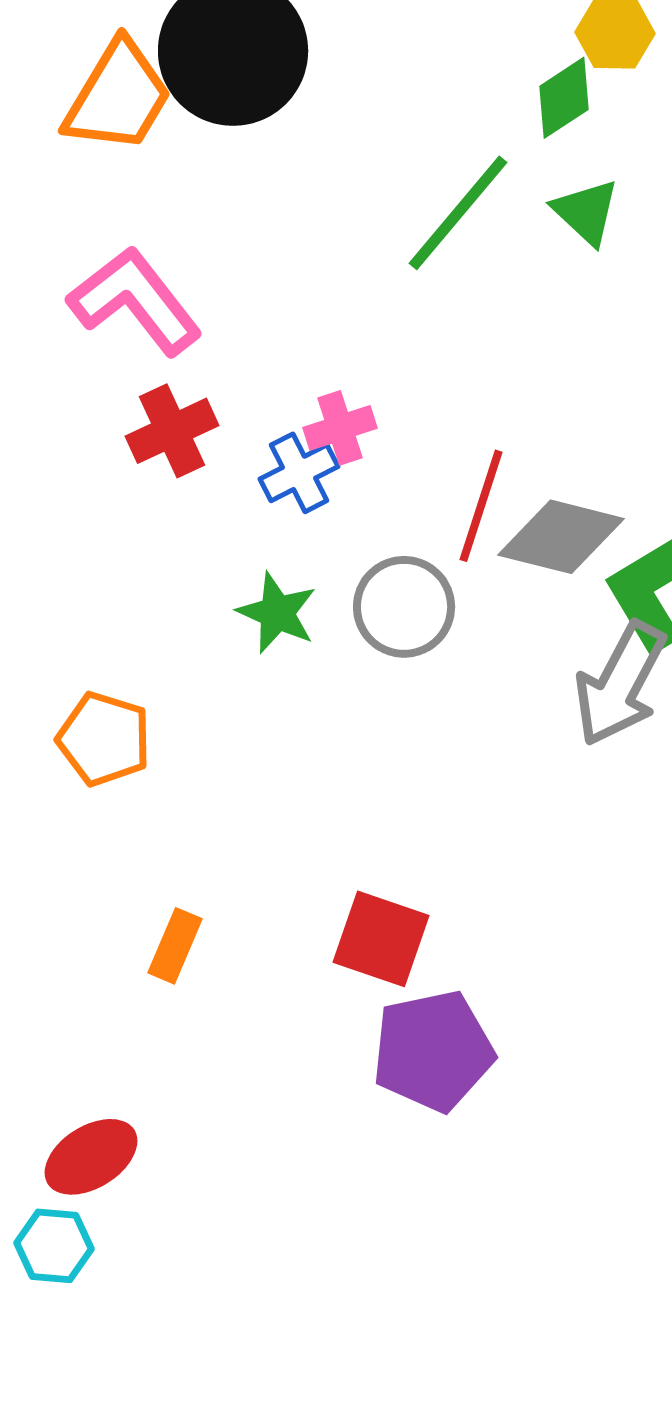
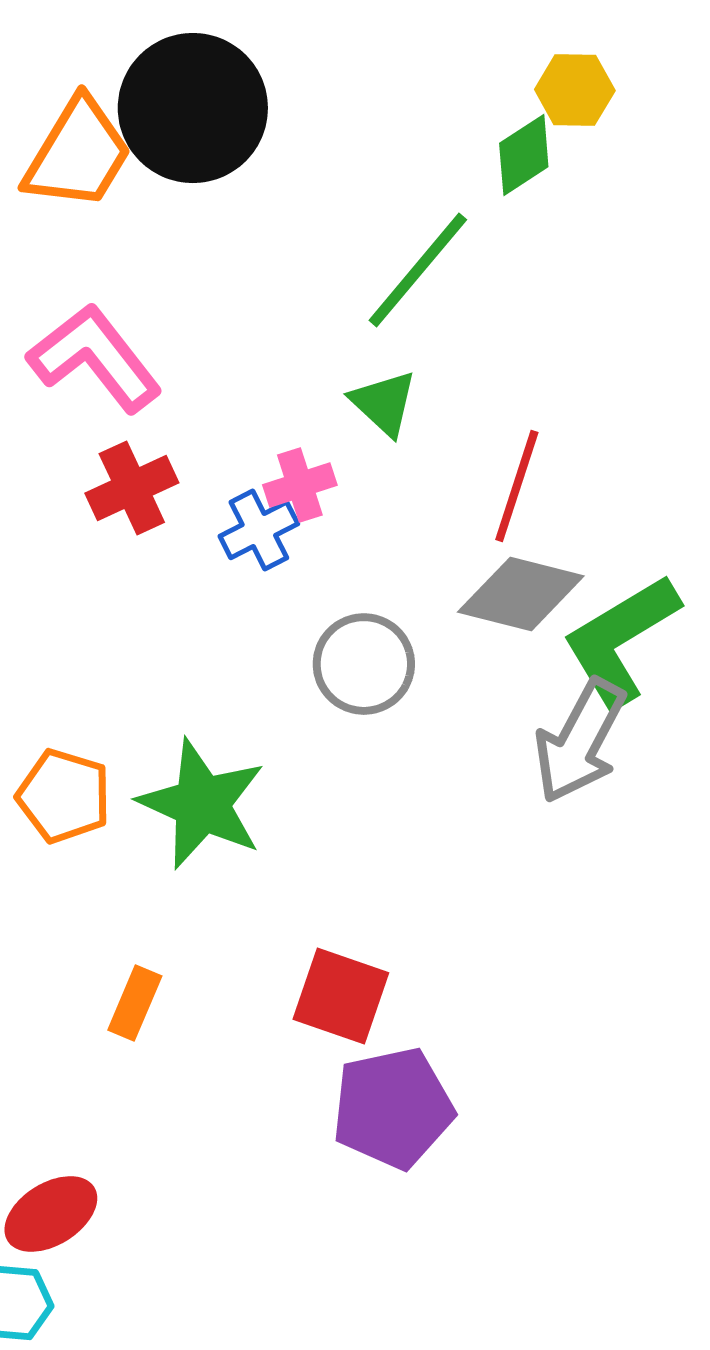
green triangle: (586, 212) -> (384, 403), moved
red line: (481, 506) -> (517, 486), moved
green star: (277, 613) -> (202, 804), moved, size x1.6

